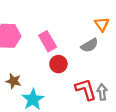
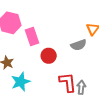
pink rectangle: (48, 41) -> (32, 36), moved

